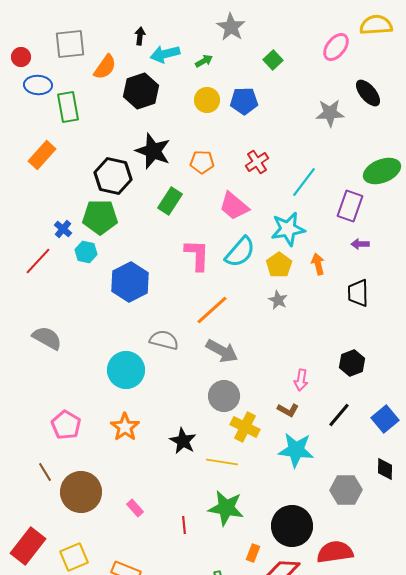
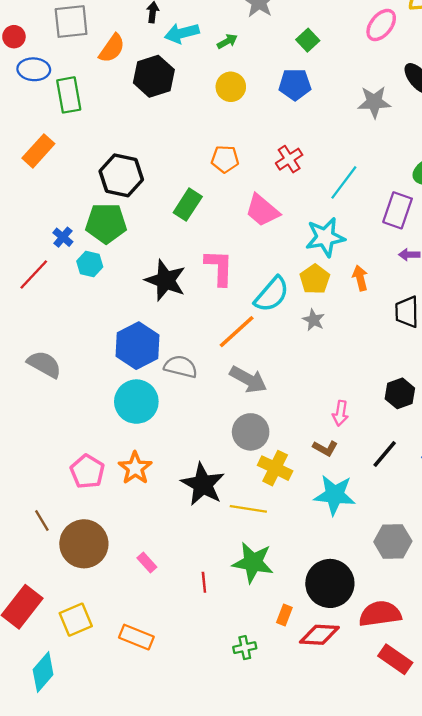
blue pentagon: (244, 101) -> (295, 84), moved
black star: (153, 151) -> (166, 280), moved
cyan semicircle: (240, 252) -> (272, 294), moved
blue hexagon: (130, 282) -> (138, 346), moved
pink pentagon: (66, 425) -> (87, 472), moved
black star: (183, 441) -> (203, 484), size x1.4

